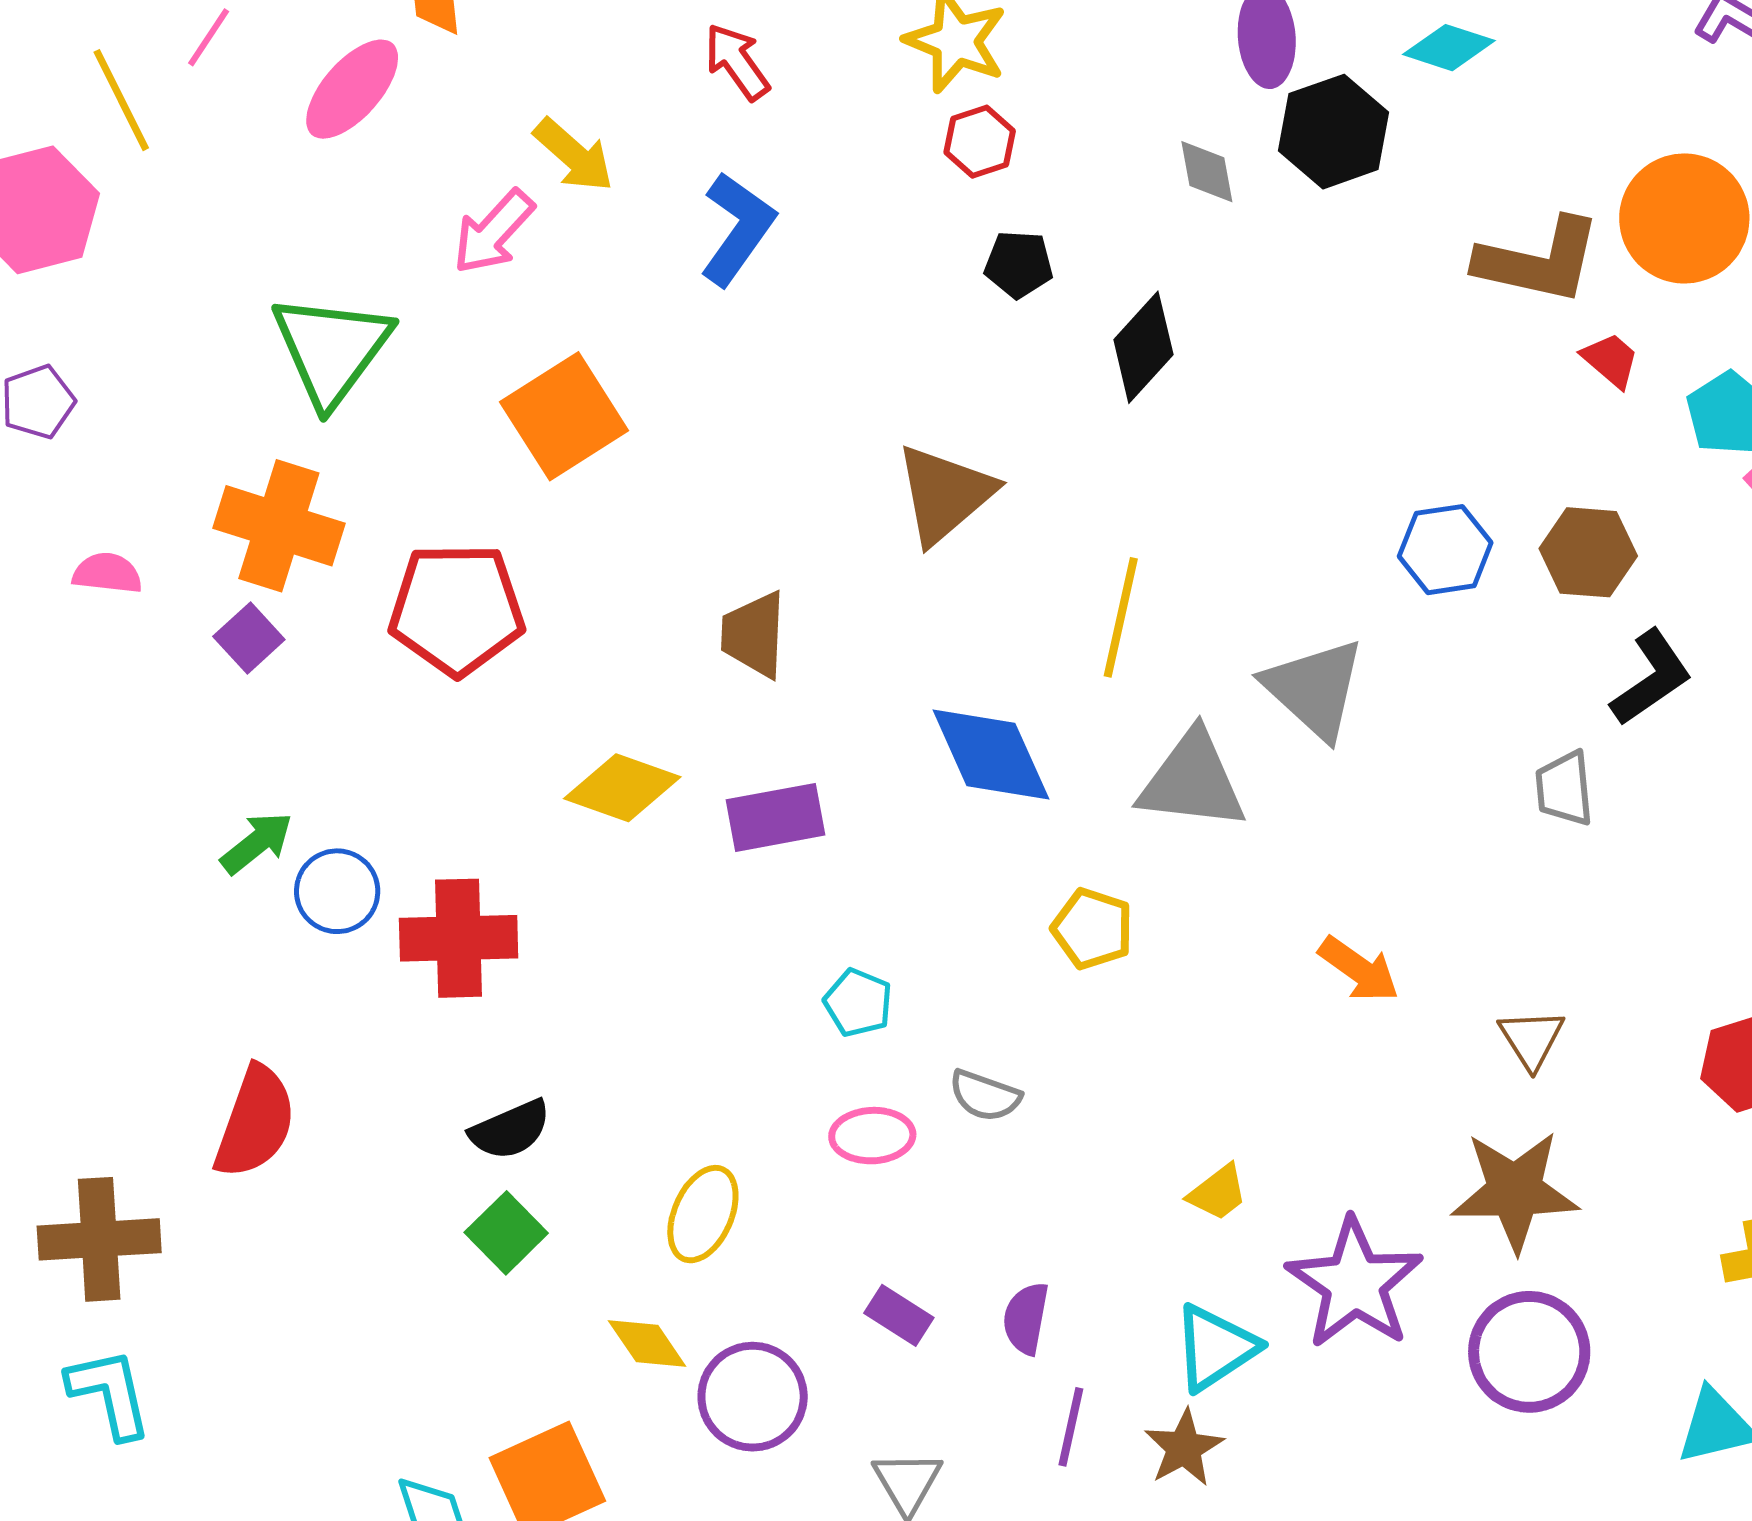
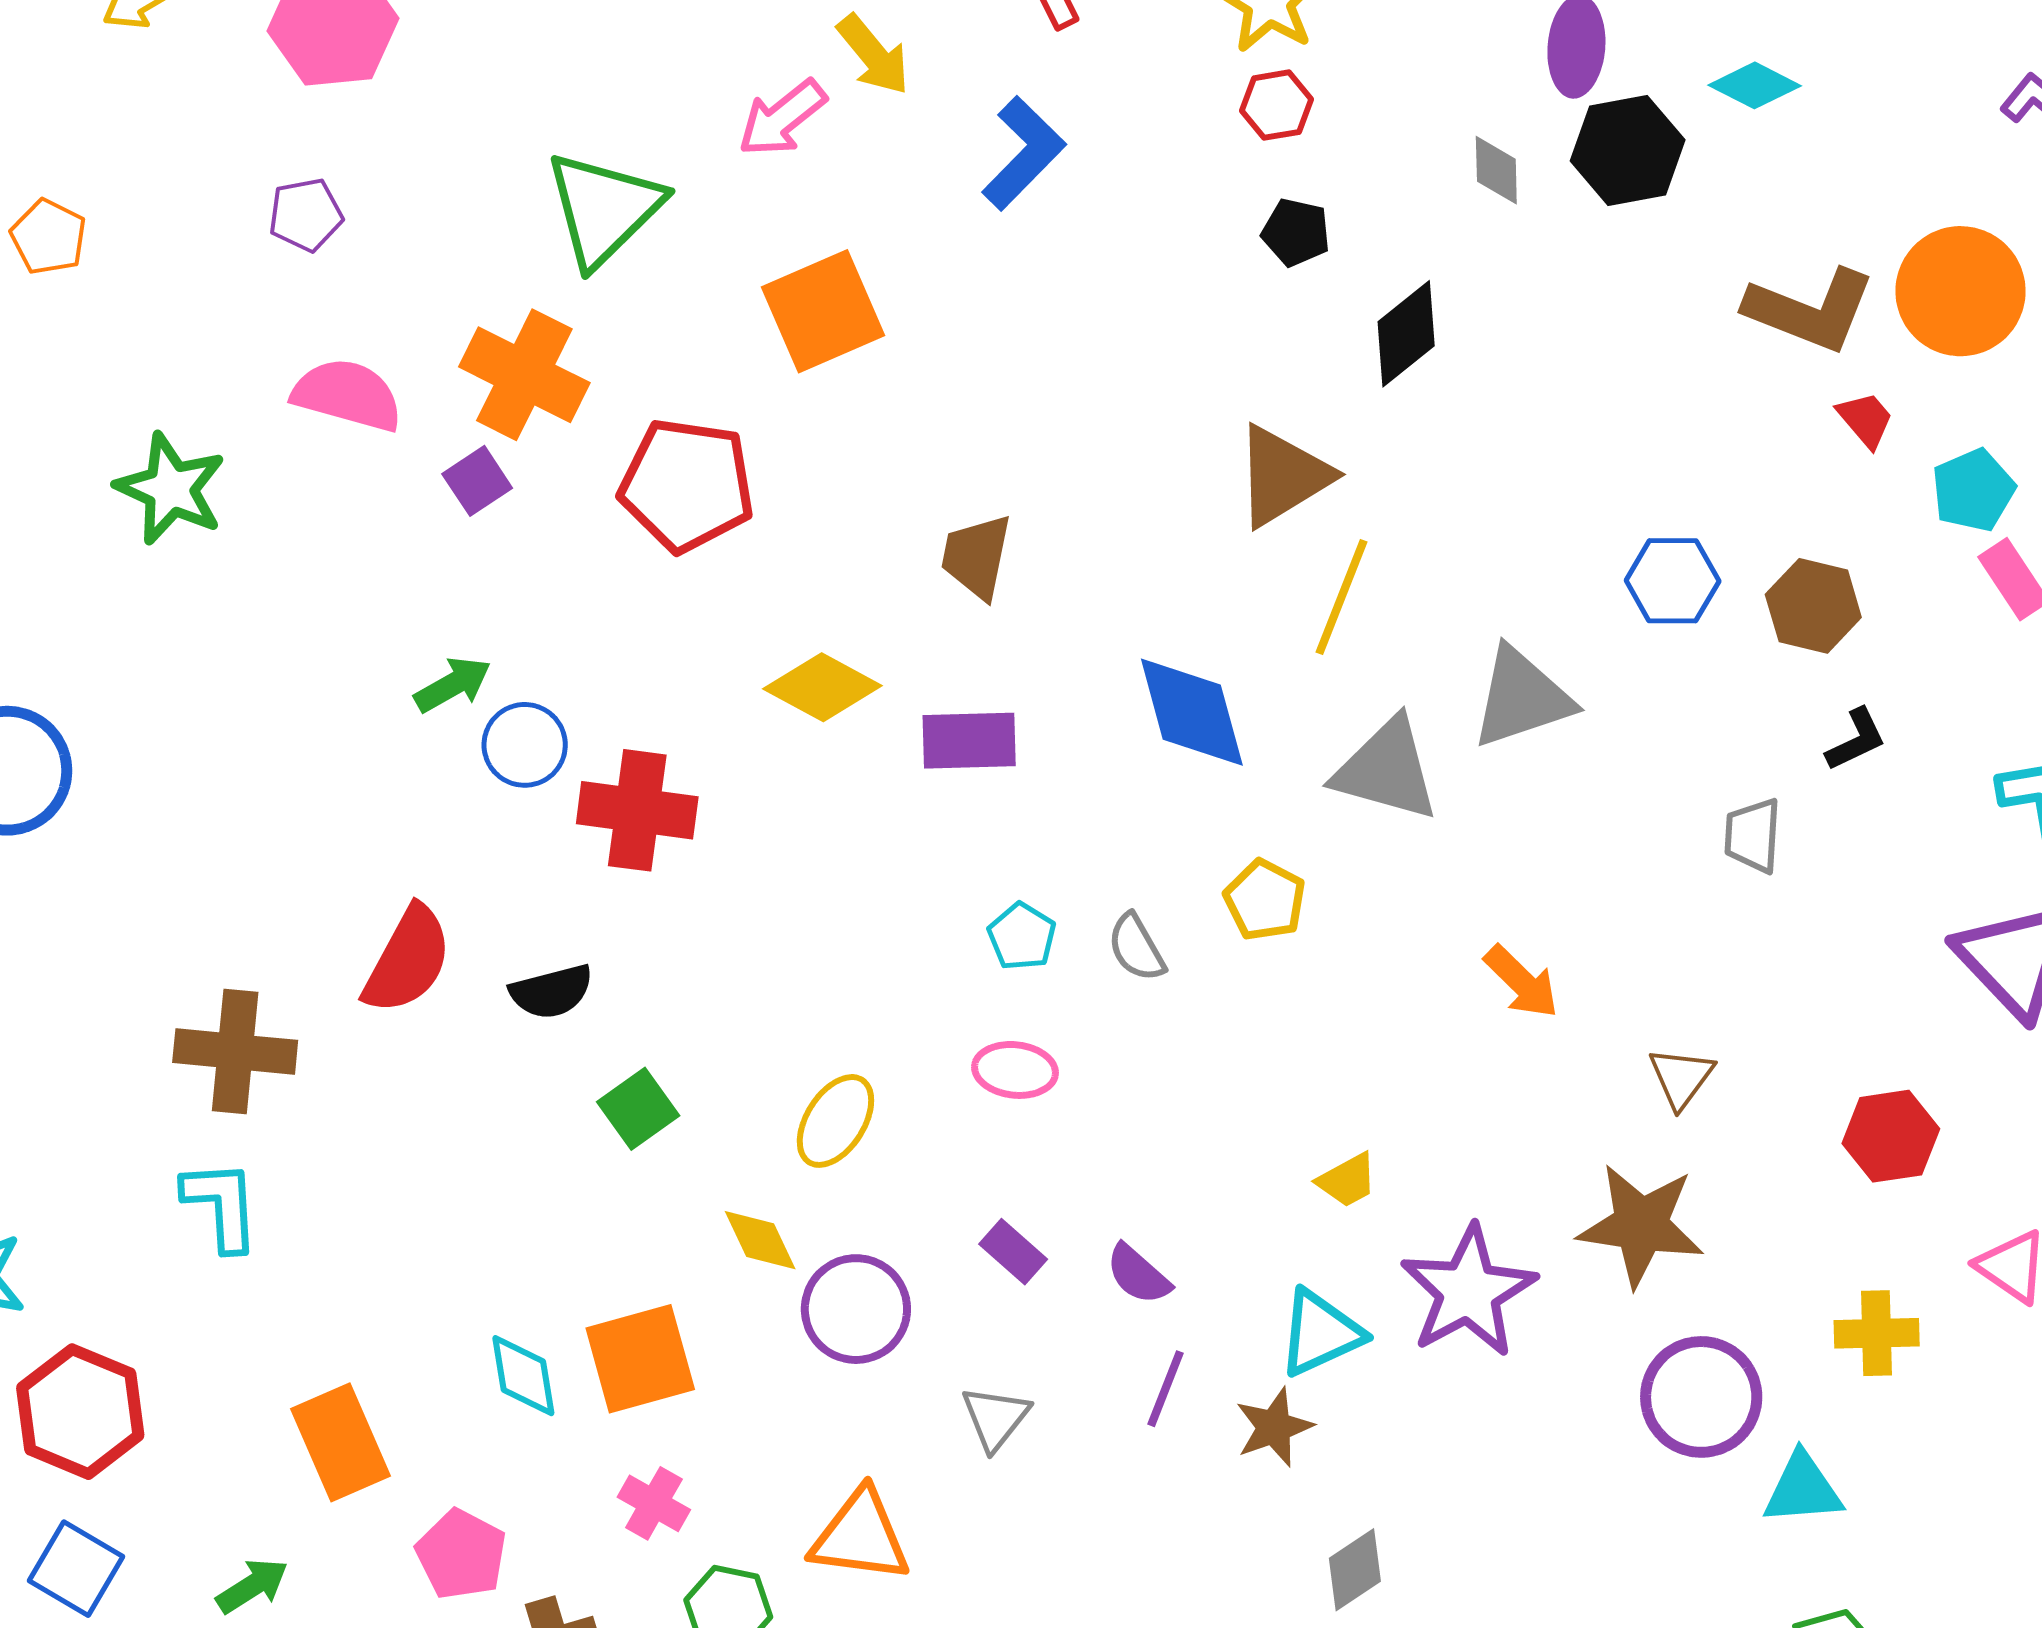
brown triangle: (945, 494) -> (1283, 476), moved
pink semicircle: (107, 573) -> (347, 395), size x1.6
black L-shape: (1651, 678) -> (1856, 740), size x0.7
gray triangle: (1314, 689) -> (1522, 698), turned 50
gray semicircle: (985, 1096) -> (1136, 948), moved, turned 32
black semicircle: (510, 1130) -> (551, 992), moved
purple semicircle: (1026, 1318) -> (1138, 1274), turned -68
purple circle: (1529, 1352) -> (1701, 1397), moved

